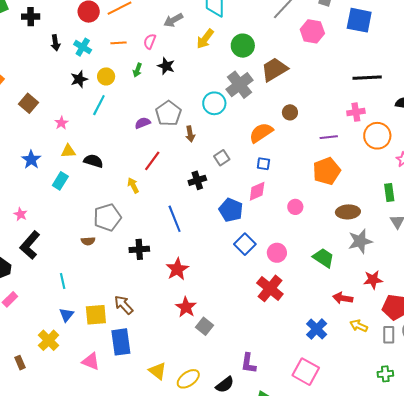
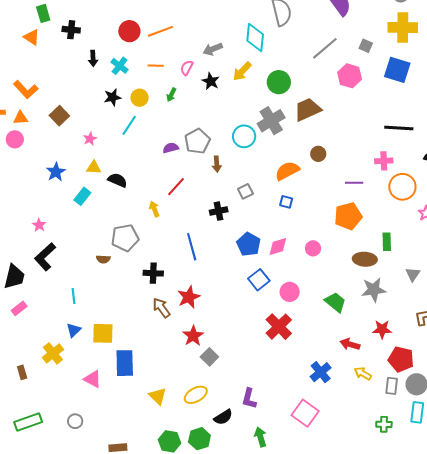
black star: (166, 66) -> (211, 81), moved
pink diamond: (257, 191) -> (278, 246), moved
green rectangle: (389, 193) -> (387, 242), moved
brown arrow: (124, 305) -> (161, 308), moved
yellow ellipse: (188, 379) -> (196, 395), moved

